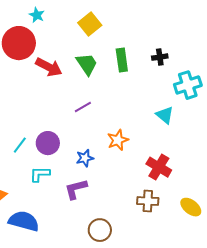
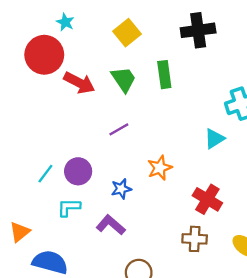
black cross: (160, 57) -> (198, 30), moved, size x1.8
cyan triangle: (165, 115) -> (214, 139), turned 48
purple L-shape: (76, 189) -> (111, 225), turned 55

